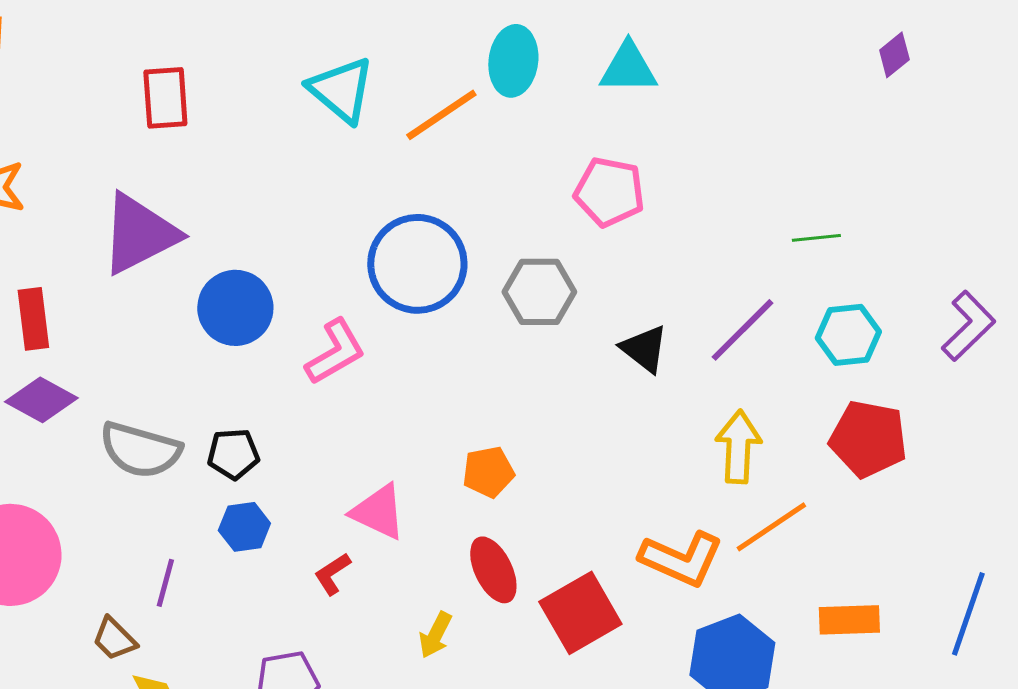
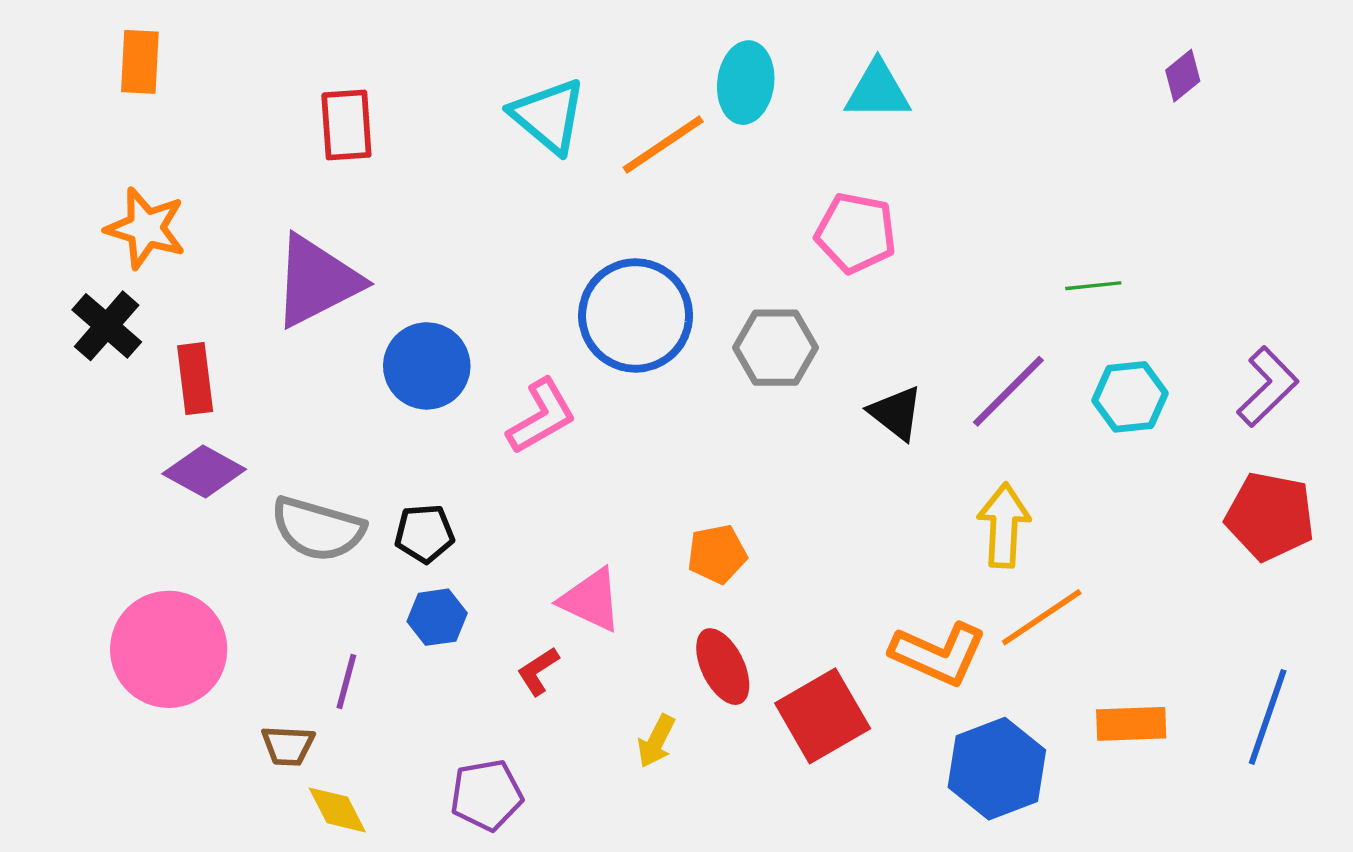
red pentagon: (868, 439) -> (1270, 516), moved
brown trapezoid: (114, 639) -> (288, 746), turned -42

